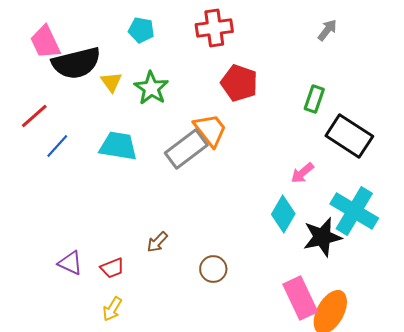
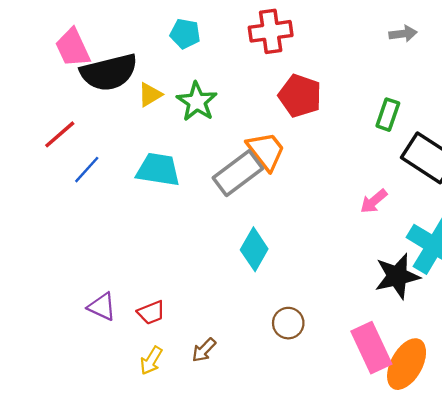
gray arrow: (327, 30) -> (403, 34), turned 45
yellow triangle: (111, 82) -> (150, 95), turned 35
cyan diamond: (283, 214) -> (254, 249), moved
brown arrow: (157, 242) -> (204, 350), moved
brown circle: (213, 269) -> (288, 323), moved

